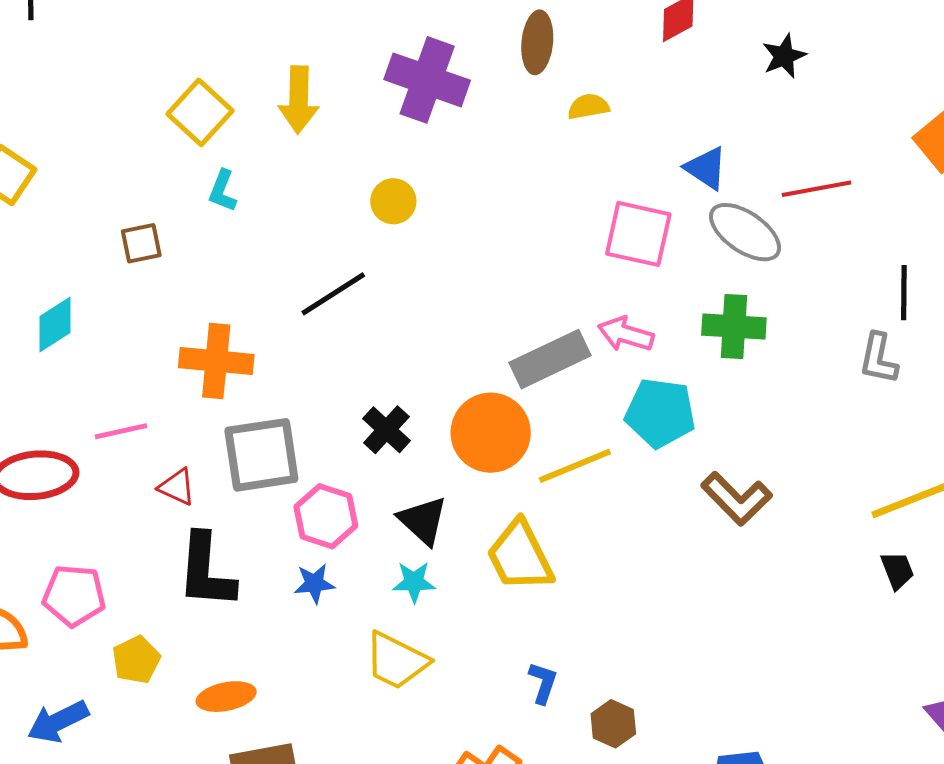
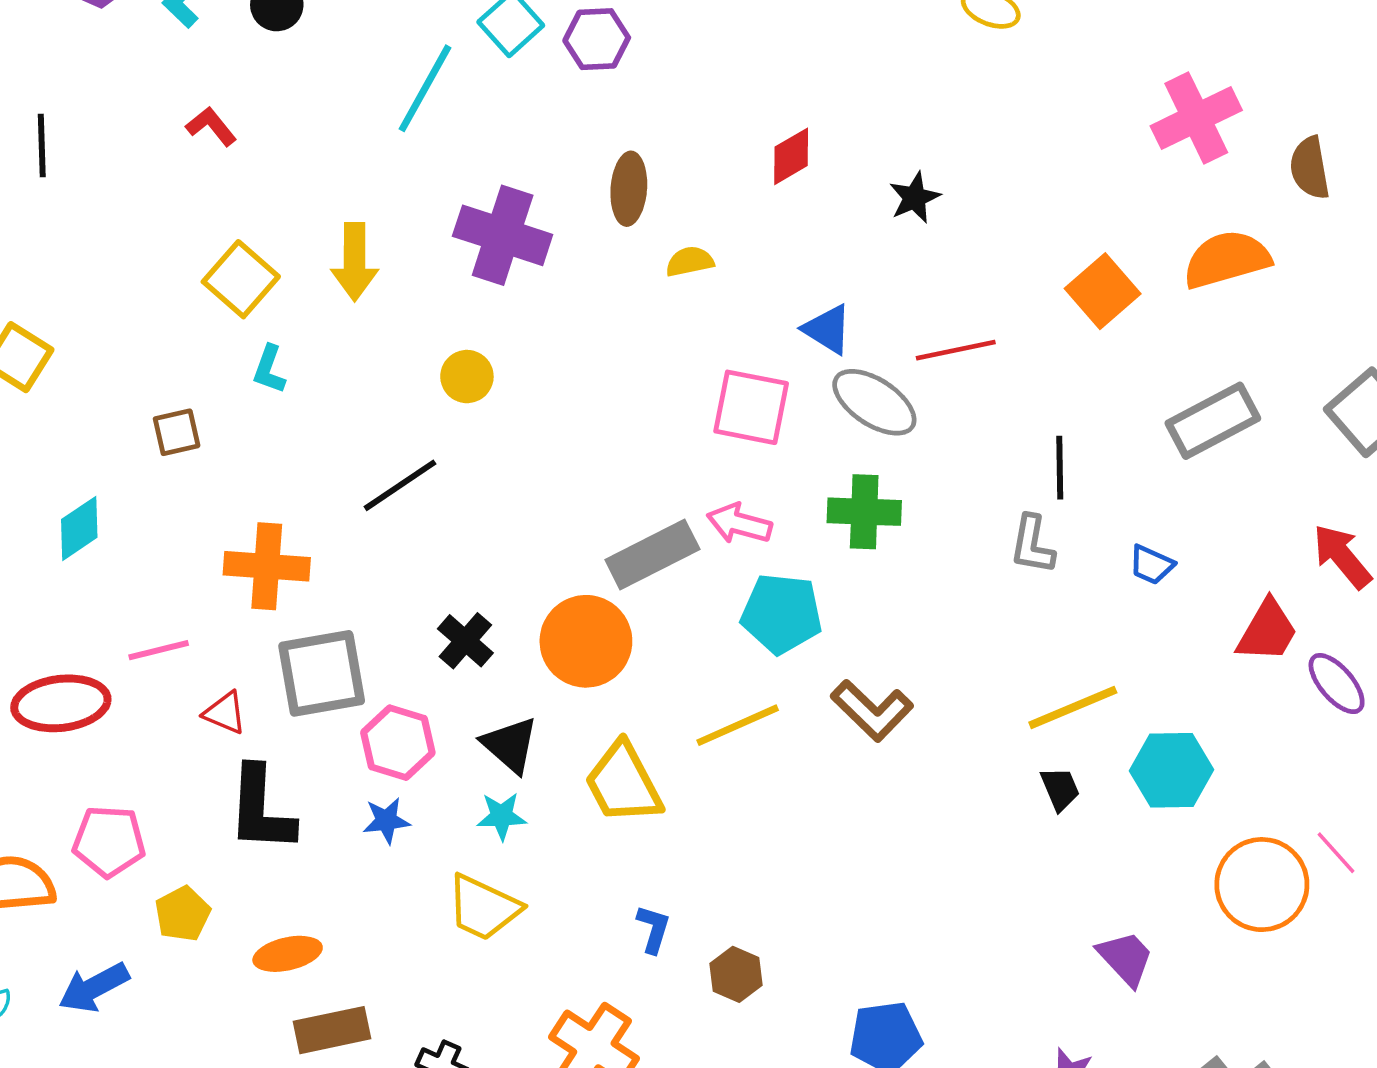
yellow line: (575, 466) -> (738, 725), moved

